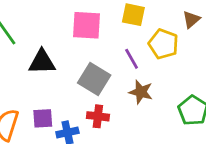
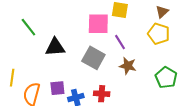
pink square: (86, 25) -> (98, 24), moved
yellow pentagon: (163, 44) -> (159, 34), moved
red cross: (98, 116) -> (102, 94), moved

